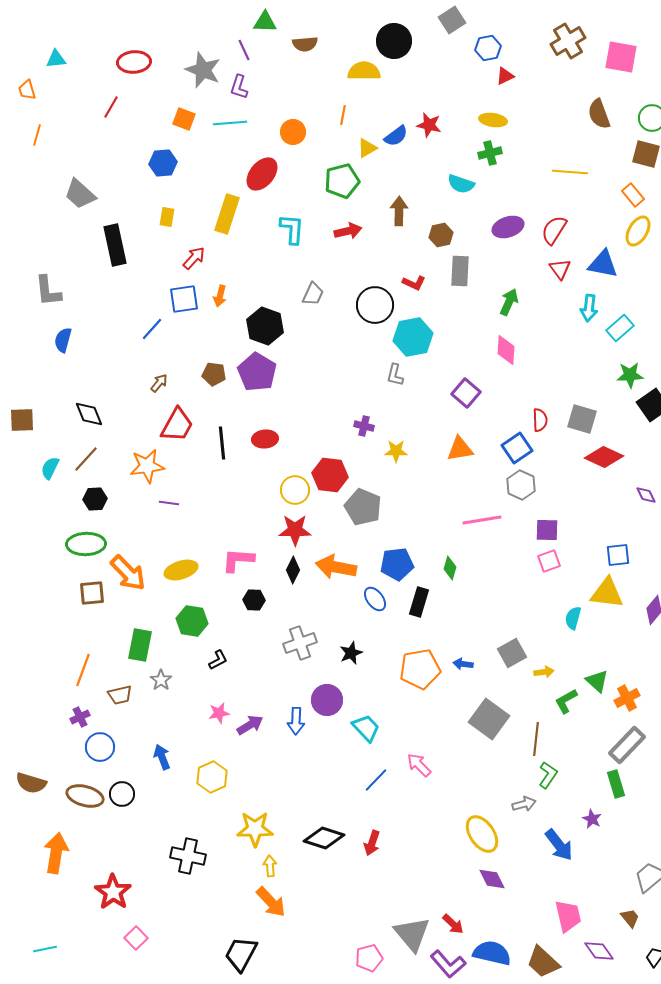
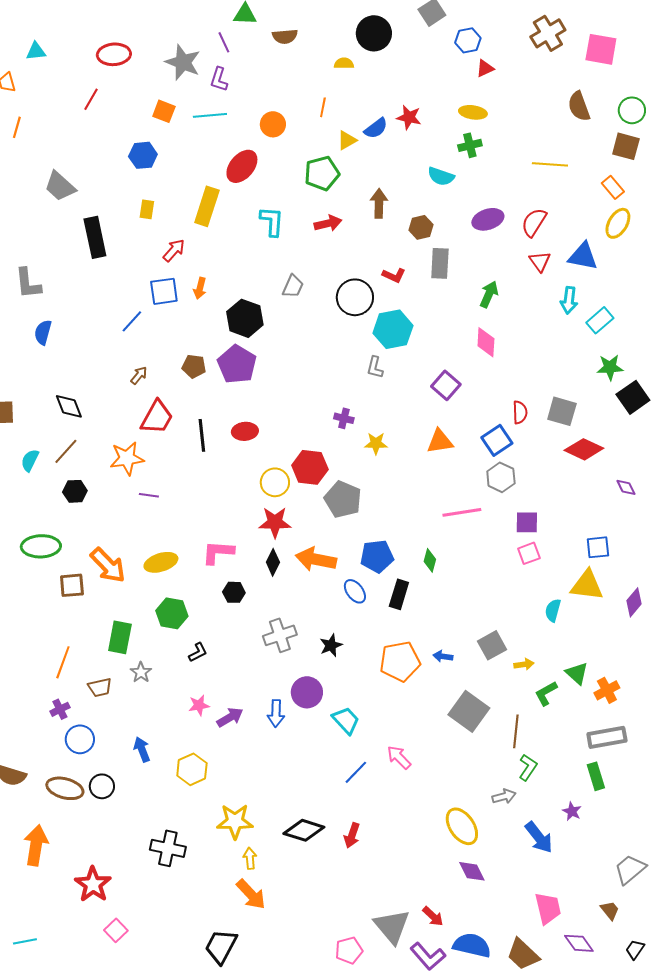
yellow semicircle: (364, 71) -> (344, 63), size x0.6
green ellipse: (86, 544) -> (41, 546), moved
gray rectangle: (627, 745) -> (607, 737), turned 36

